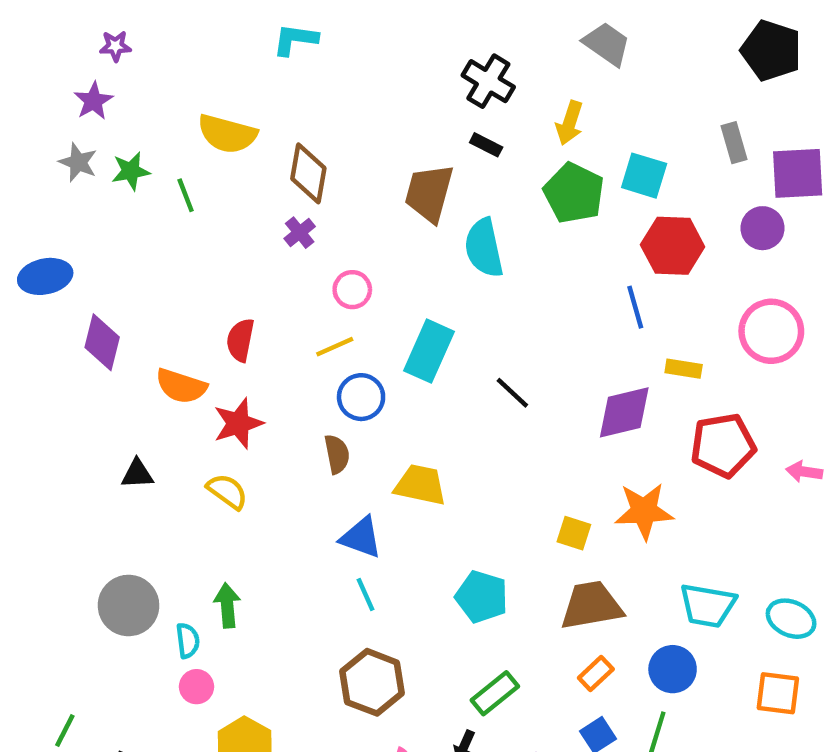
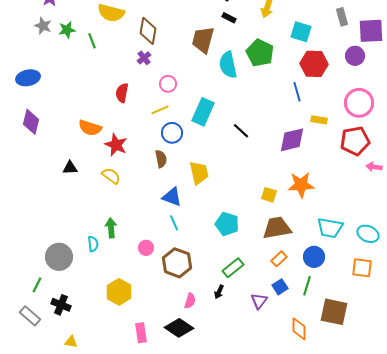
green pentagon: (574, 193) -> (260, 53), moved
red semicircle: (240, 340) -> (122, 93), moved
purple diamond: (102, 342) -> (31, 122), moved
red star: (238, 423) -> (116, 145), turned -30
red pentagon: (723, 445) -> (355, 141), moved
yellow trapezoid: (420, 485) -> (199, 173), turned 65
gray circle: (129, 605) -> (59, 257), moved
pink circle: (197, 687) -> (146, 248), moved

